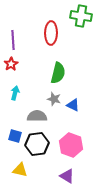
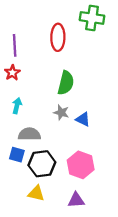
gray semicircle: (37, 116) -> (29, 134), moved
yellow triangle: (20, 170) -> (36, 193), moved
purple triangle: (67, 176) -> (76, 200), turned -35

